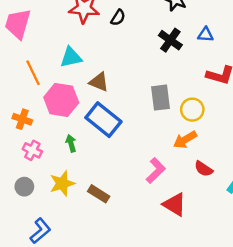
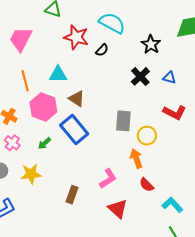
orange arrow: (185, 140) -> (136, 159), turned 90
green arrow: (71, 143) -> (44, 143), turned -128
brown rectangle: (99, 194) -> (72, 195), moved, turned 66

